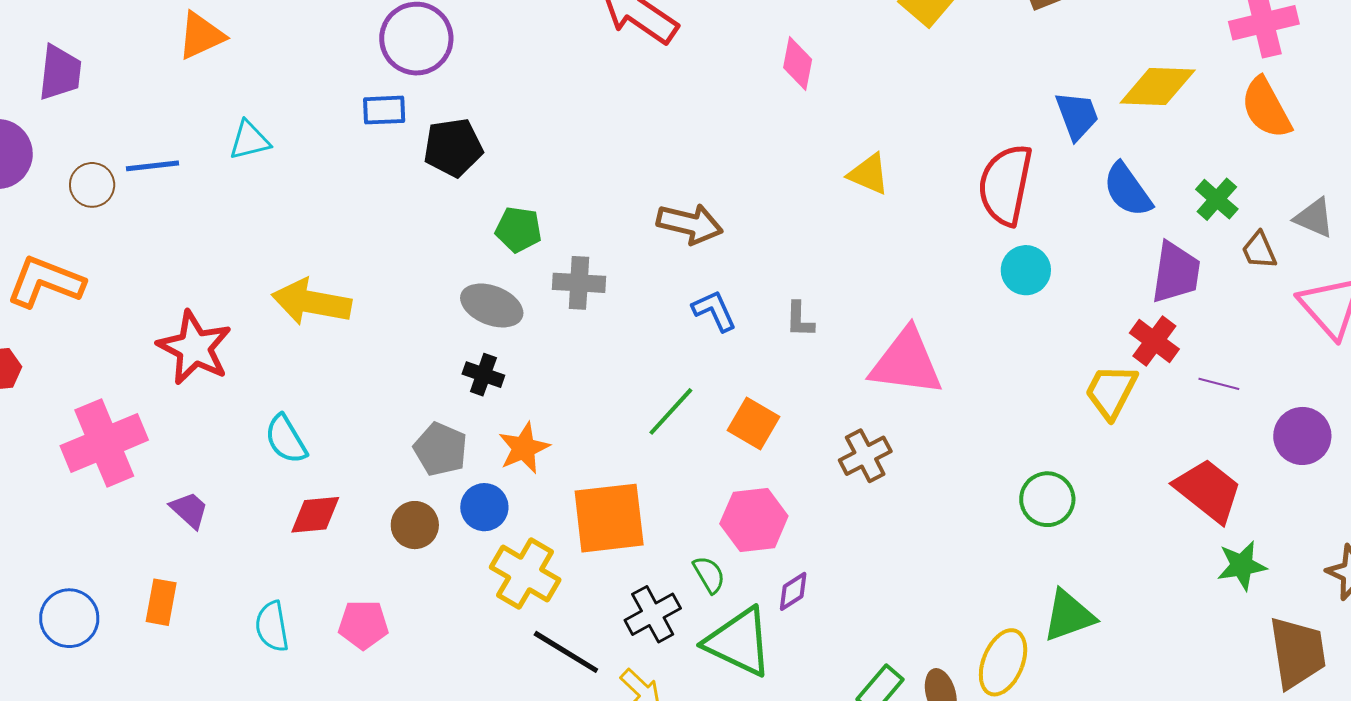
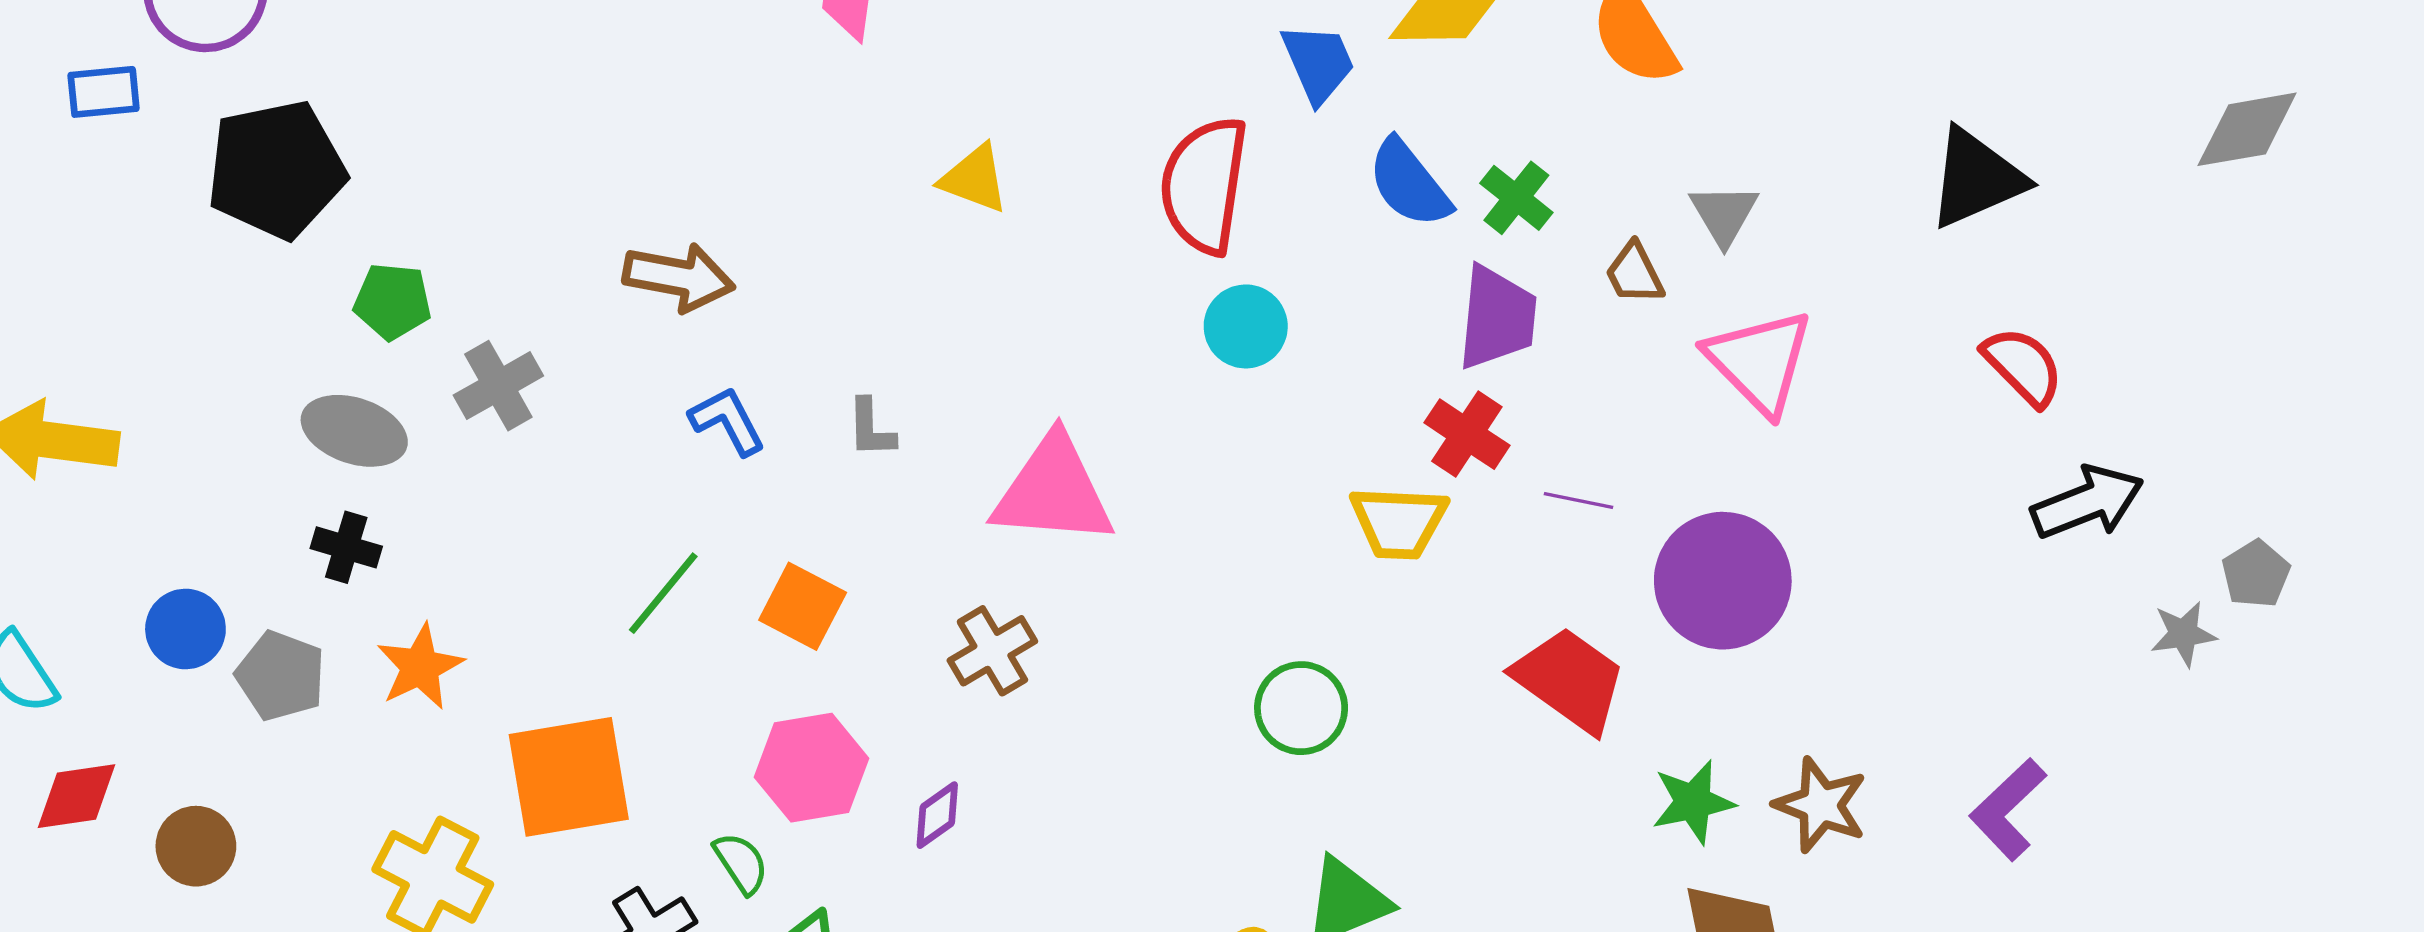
blue rectangle: (384, 110) -> (104, 92), moved
black pentagon: (453, 147) -> (276, 170), size x1.4
green cross: (1217, 199) -> (1516, 198), moved
gray triangle: (1314, 218) -> (1724, 214), turned 39
gray cross: (579, 283) -> (498, 386), turned -30
yellow trapezoid: (1111, 391) -> (1399, 522), turned -112
purple circle: (1302, 436) -> (1723, 581), size x1.4
blue circle: (484, 507) -> (185, 629), moved
brown circle: (415, 525) -> (196, 846), moved
green star: (1242, 566) -> (1693, 802), moved
purple diamond: (793, 591) -> (937, 815), moved

